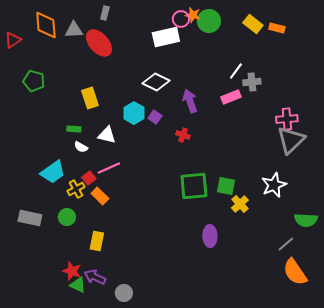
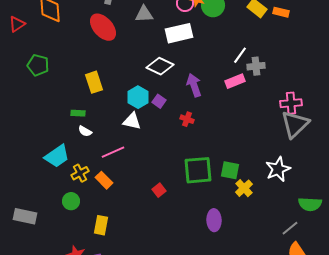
gray triangle: (74, 30) -> (144, 14), moved
white rectangle: (166, 37) -> (179, 33), moved
white triangle: (107, 135) -> (132, 121), moved
red square: (89, 178) -> (159, 190), moved
gray rectangle: (30, 218) -> (25, 216), moved

